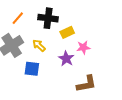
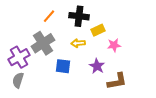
yellow arrow: (39, 45) -> (78, 43), moved, turned -48
purple star: (66, 59) -> (97, 66), moved

